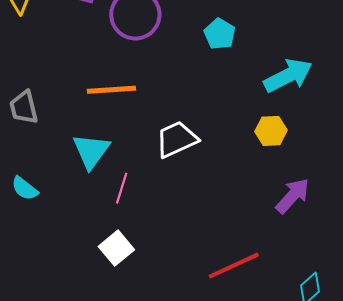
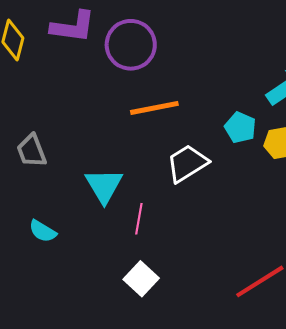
cyan pentagon: (220, 34) -> (240, 128), moved
orange line: (111, 90) -> (154, 108), moved

